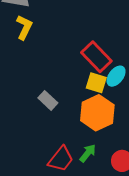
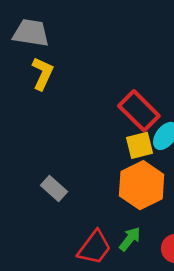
yellow square: (96, 83) -> (139, 145), turned -30
gray rectangle: (48, 100) -> (54, 189), moved

